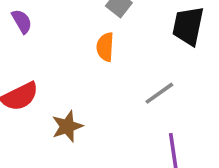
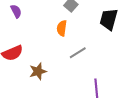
gray line: (159, 93) -> (78, 53), moved

